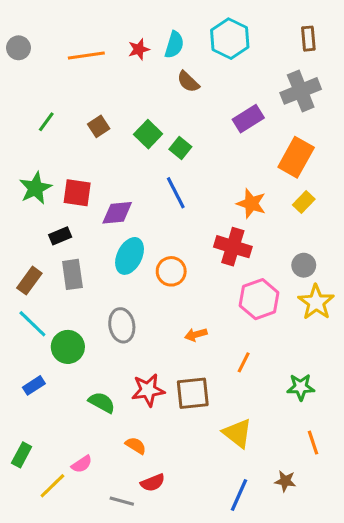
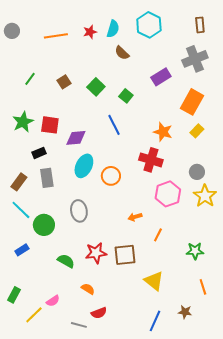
green square: (180, 148) -> (126, 96), moved
orange arrow: (196, 335) -> (135, 217), moved

